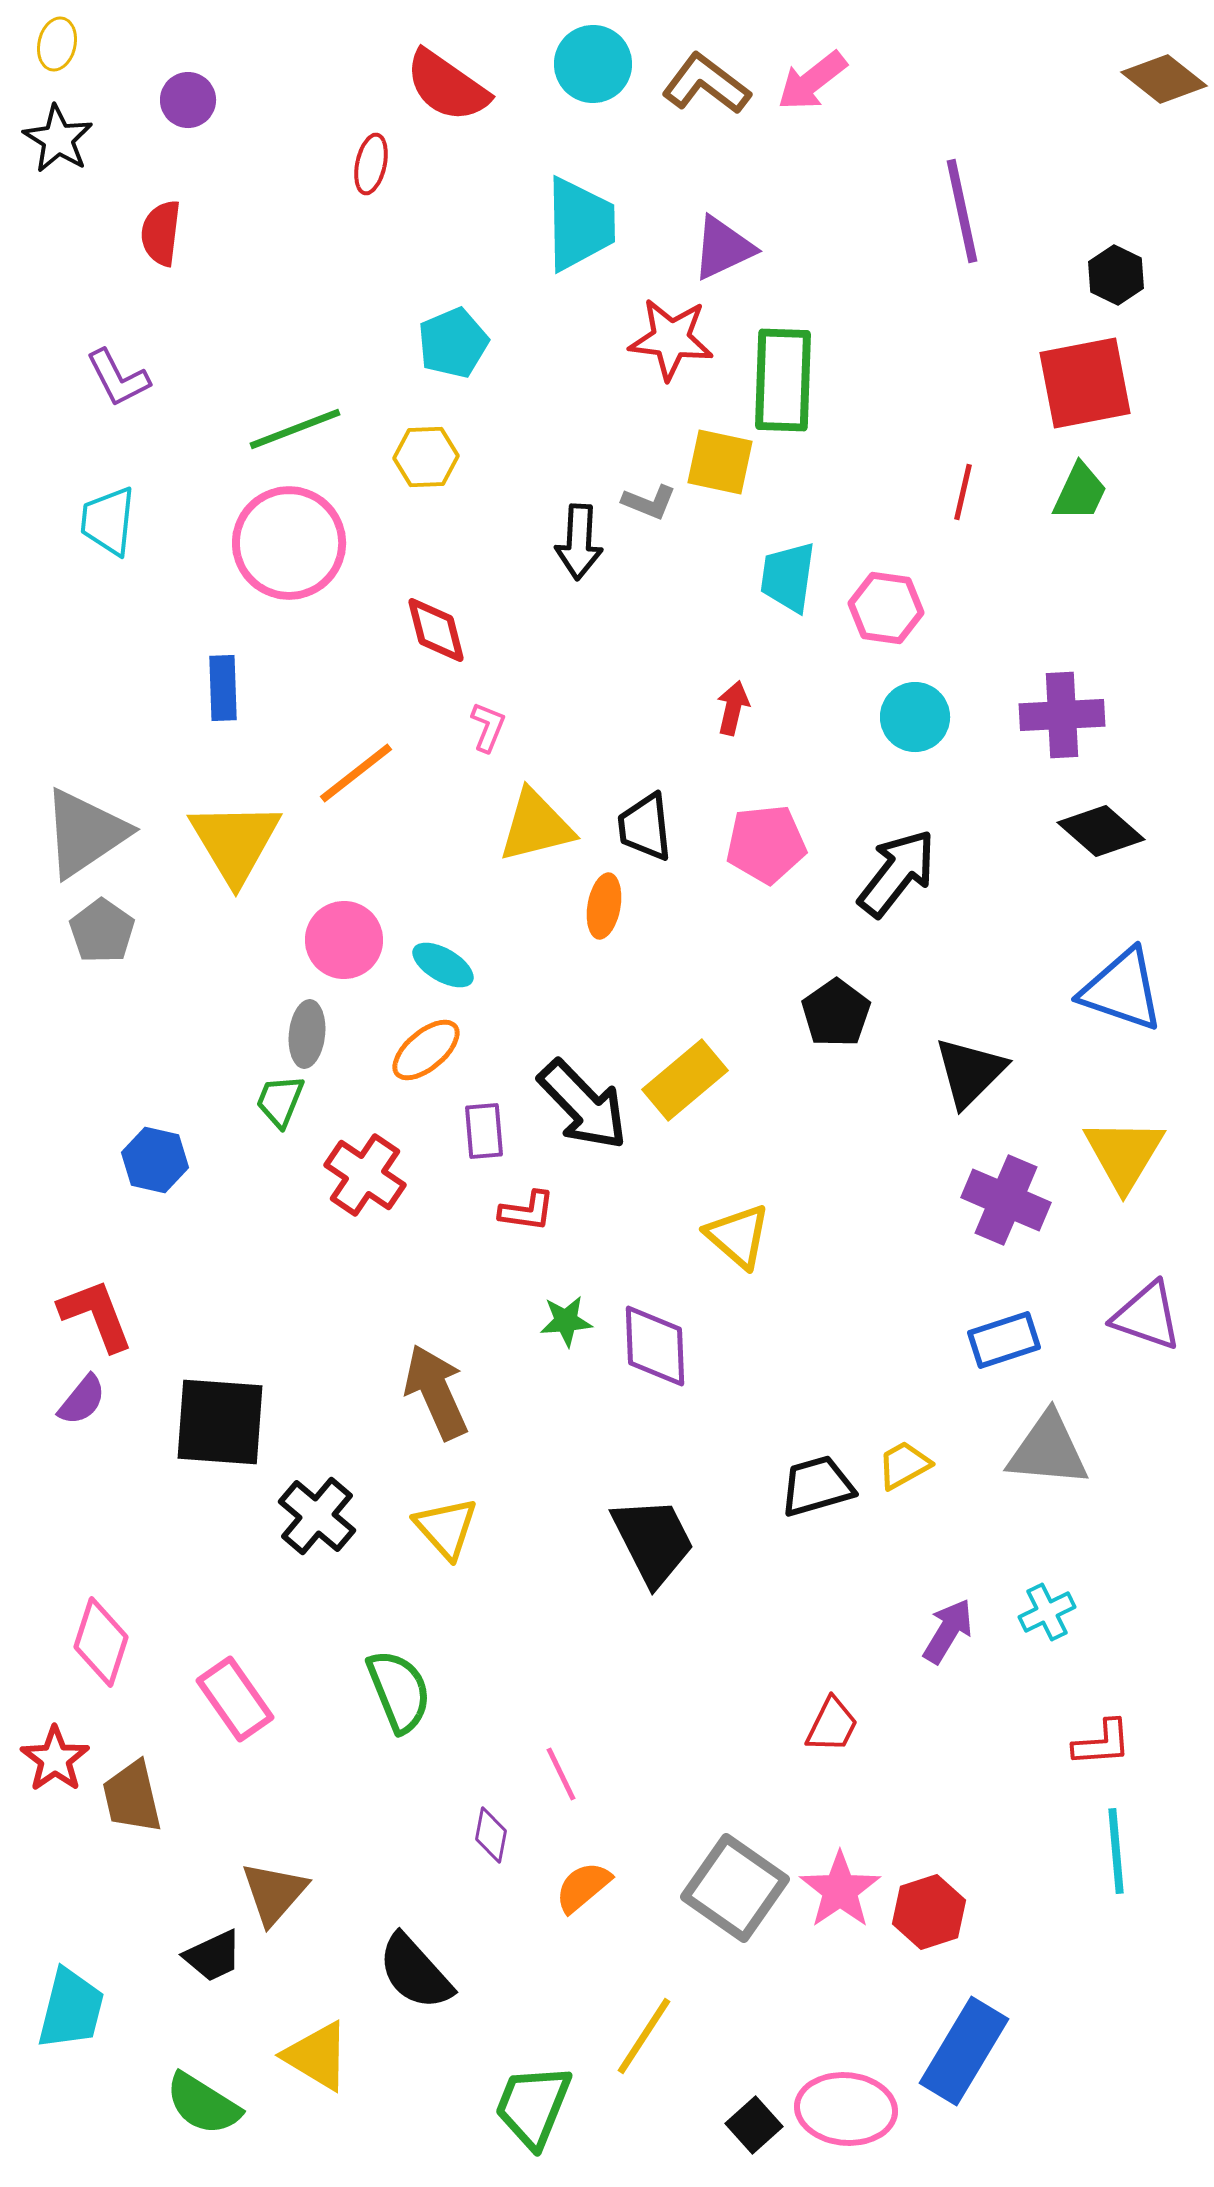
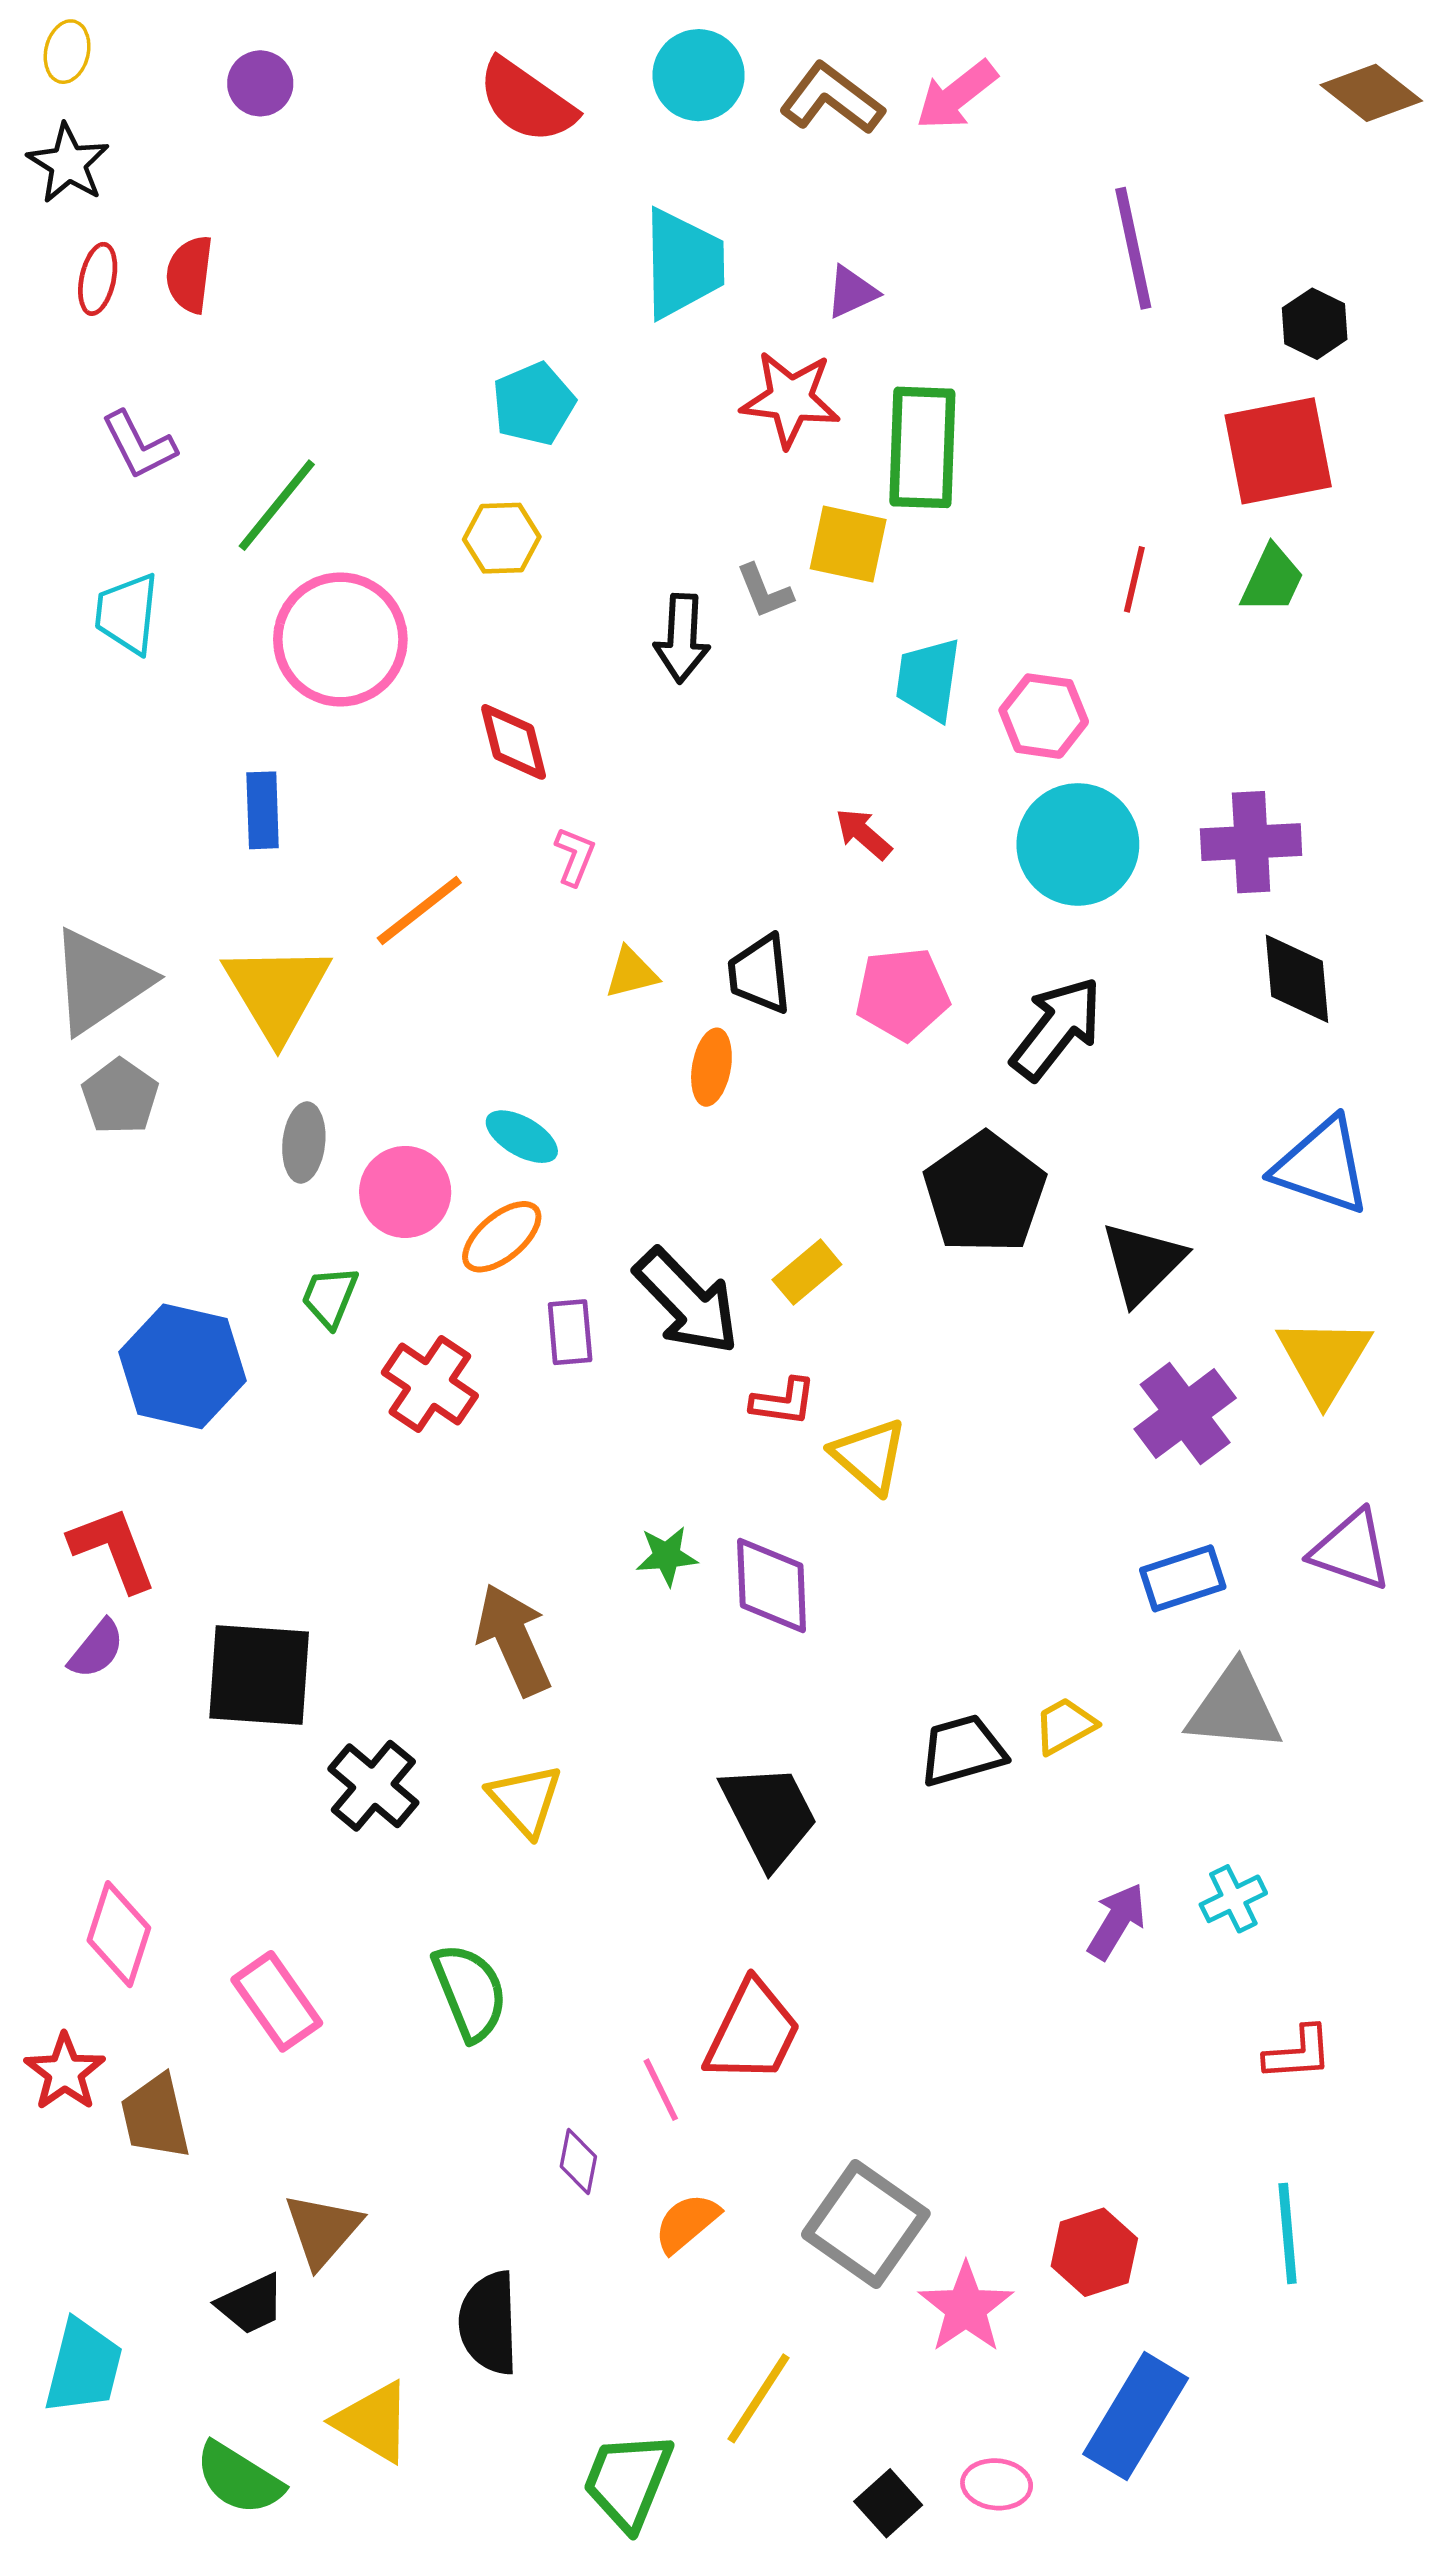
purple circle: (188, 100) -> (260, 83), moved
red ellipse: (371, 164) -> (98, 279), moved
purple triangle: (723, 248) -> (852, 292), size x0.7
green line: (295, 429) -> (277, 505), moved, turned -30
gray L-shape: (649, 502) -> (764, 591), turned 46
red arrow: (733, 708) -> (863, 834), turned -62
cyan circle: (915, 717) -> (1078, 844), size x1.5
yellow triangle: (536, 826) -> (631, 973), size x0.6
black diamond: (1101, 831) -> (1297, 979), turned 44
pink circle: (344, 940) -> (405, 1192), moved
black pentagon: (836, 1013) -> (985, 1193), size x1.5
gray ellipse: (307, 1034) -> (304, 1143), moved
yellow rectangle: (685, 1080) -> (807, 1272), size x0.7
blue hexagon: (155, 1160) -> (182, 1366), size x1.6
purple cross: (1006, 1200) -> (1185, 1413), turned 30
red L-shape: (527, 1211) -> (783, 1402), moved
red trapezoid: (832, 1725) -> (753, 2032), moved, size x1.6
cyan line: (1116, 1851) -> (1288, 2233), moved
pink star: (840, 1890) -> (966, 2308), moved
black semicircle: (415, 1972) -> (489, 2323), turned 40
pink ellipse: (846, 2109) -> (997, 2484), size x0.6

